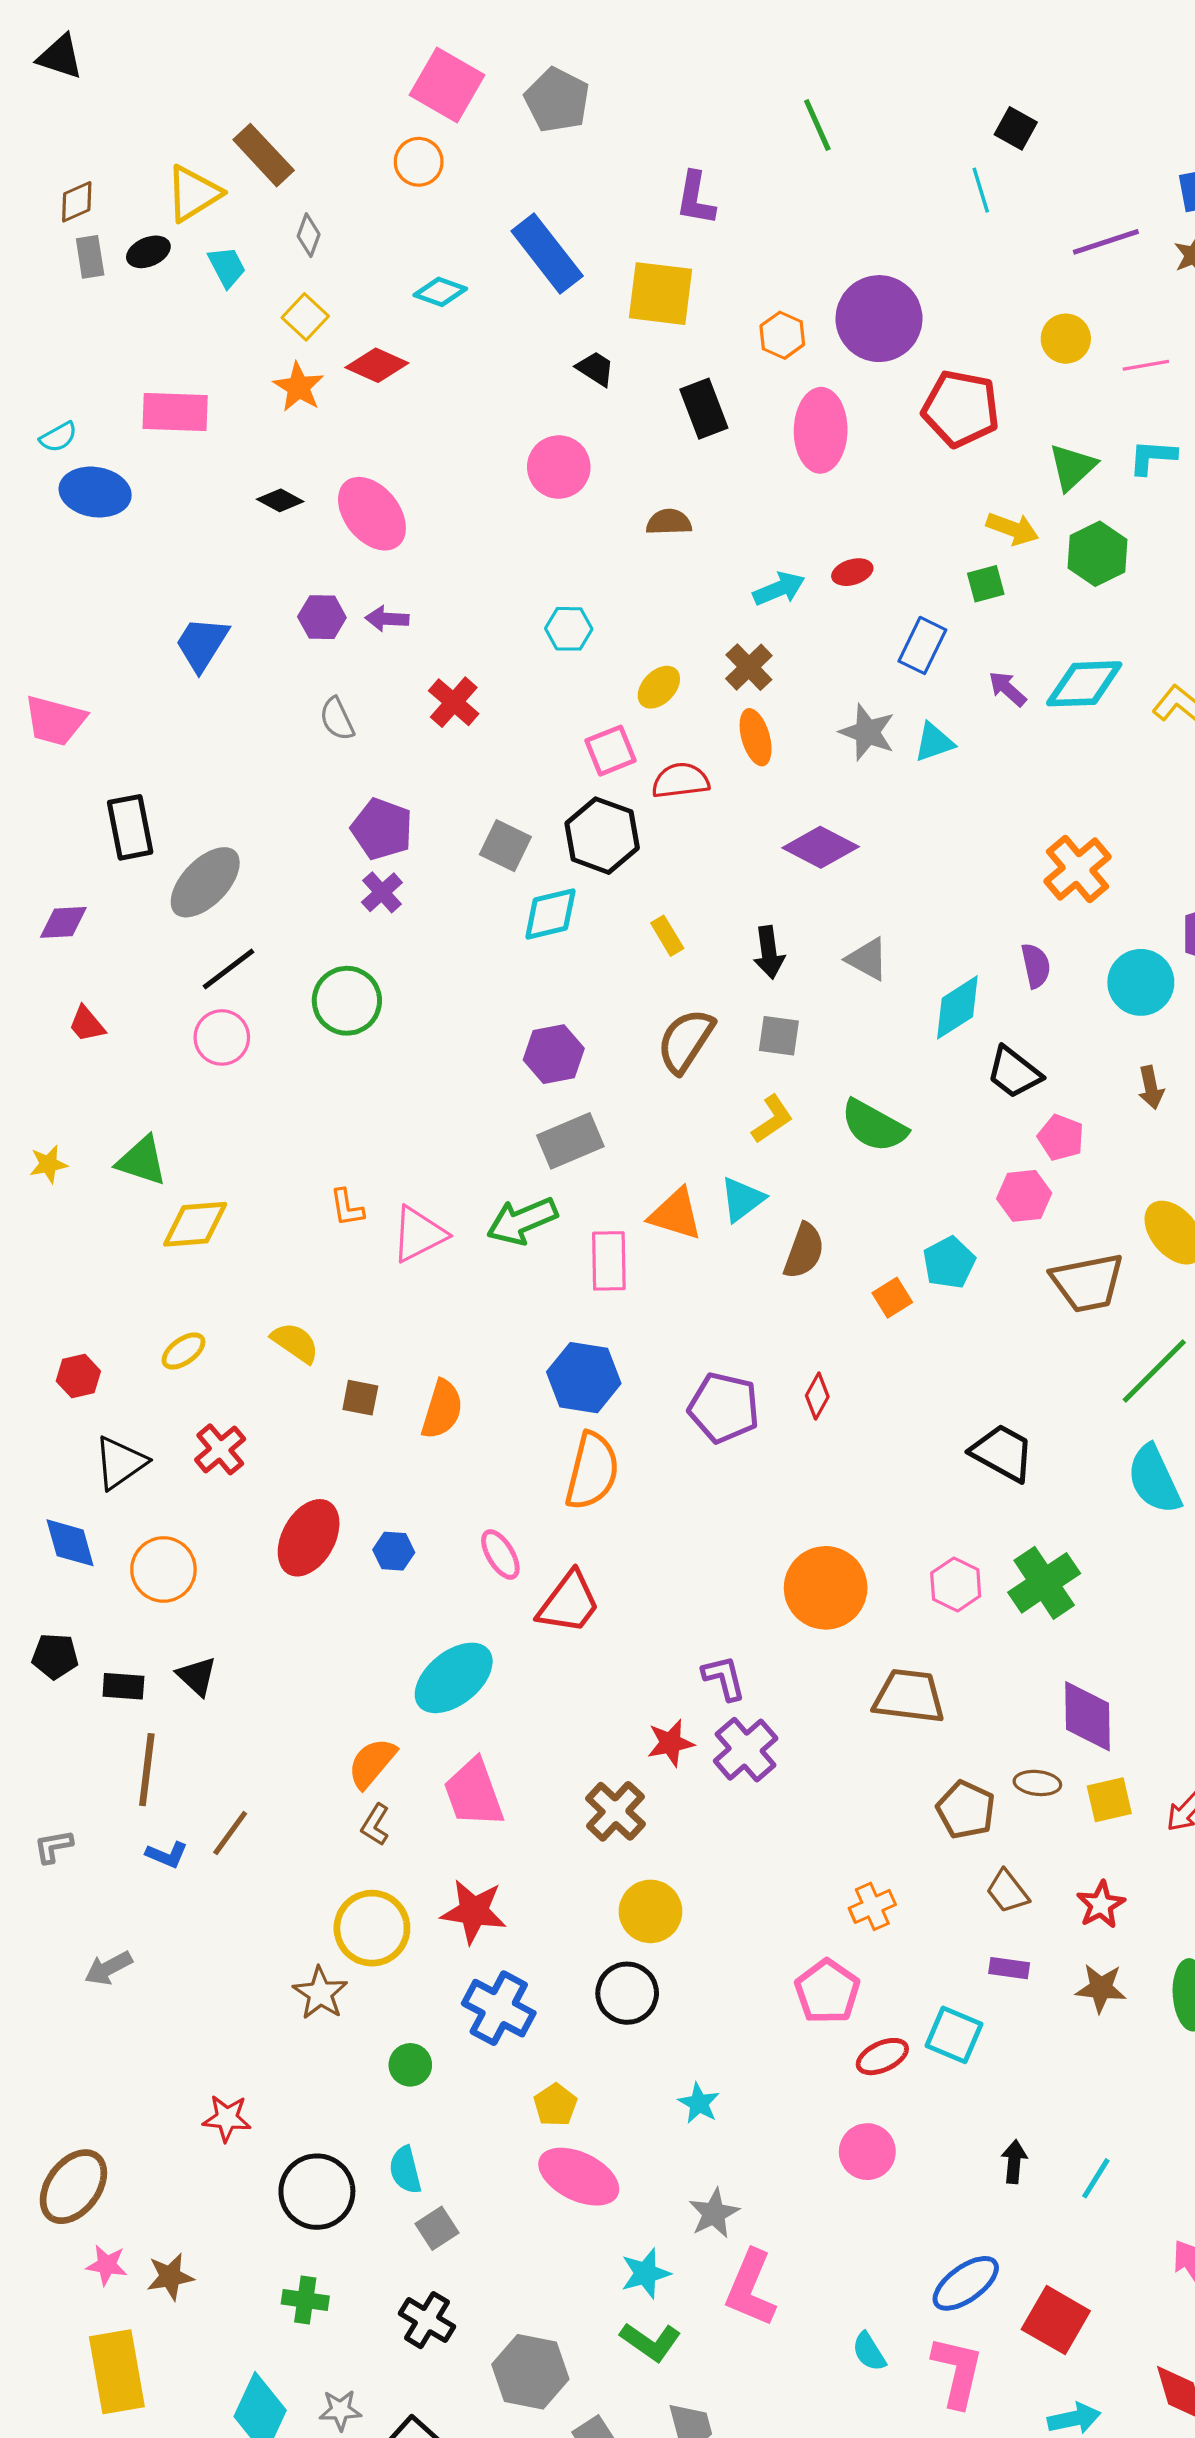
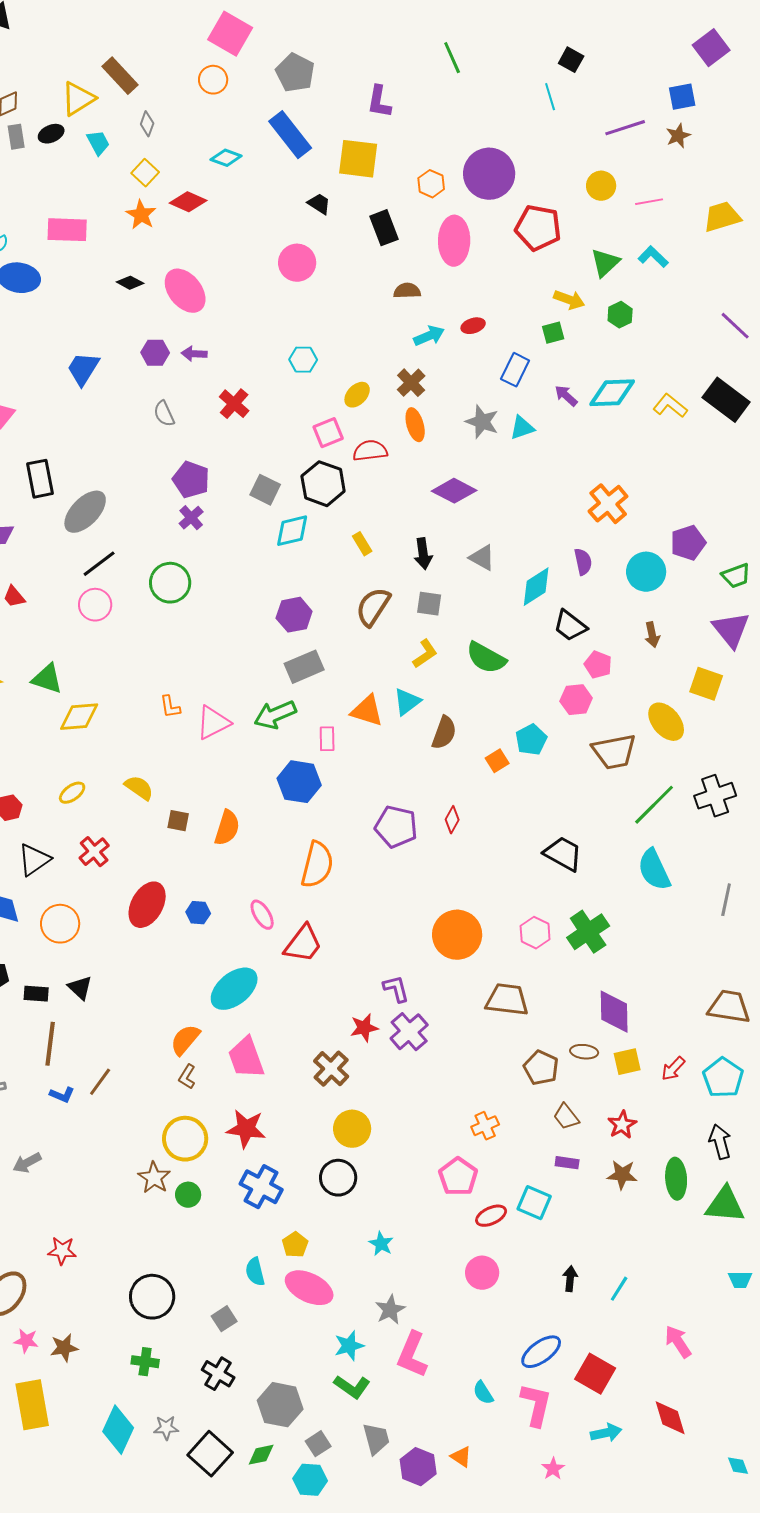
gray pentagon: (557, 100) -> (295, 73), moved
cyan L-shape: (1153, 457) -> (653, 257), turned 40
brown semicircle: (669, 522) -> (407, 291), moved
green hexagon: (1097, 554) -> (620, 315), size x0.7
pink rectangle: (609, 1261) -> (327, 739), size x0.7
blue hexagon: (584, 1378) -> (299, 782), moved
green circle: (410, 2065) -> (188, 1195), moved
red star: (227, 2118) -> (62, 1251), moved
cyan semicircle: (405, 2170) -> (255, 1272), moved

